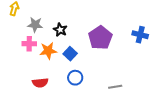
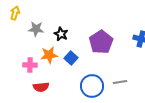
pink cross: (29, 44) -> (30, 65), moved
blue circle: (75, 78) -> (92, 86), moved, size x1.5
gray line: (115, 87) -> (120, 82), moved

